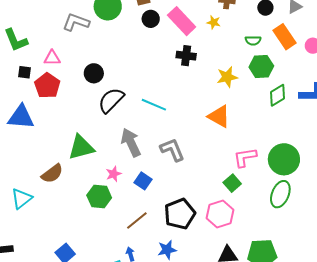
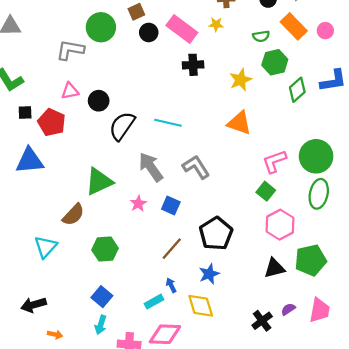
pink triangle: (52, 58) -> (70, 91), moved
green hexagon: (99, 197) -> (105, 249), moved
pink hexagon: (220, 214) -> (280, 225), moved

